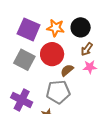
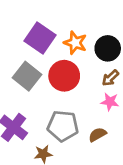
brown semicircle: (67, 70) -> (97, 135), moved

